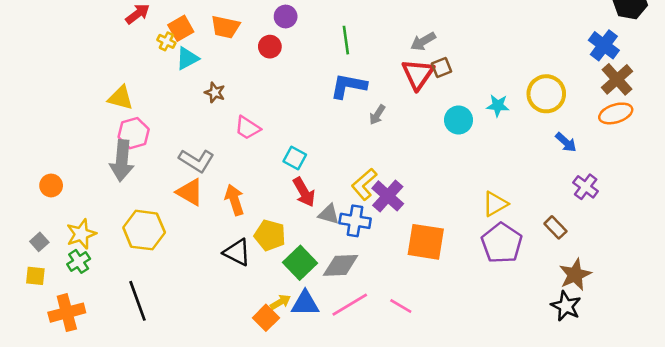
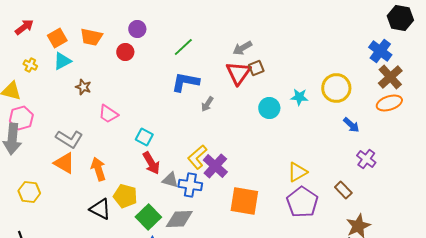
green line: (346, 40) -> (183, 47), turned 55
yellow cross: (166, 41) -> (30, 65), moved
yellow hexagon: (144, 230) -> (29, 192), size x0.7

